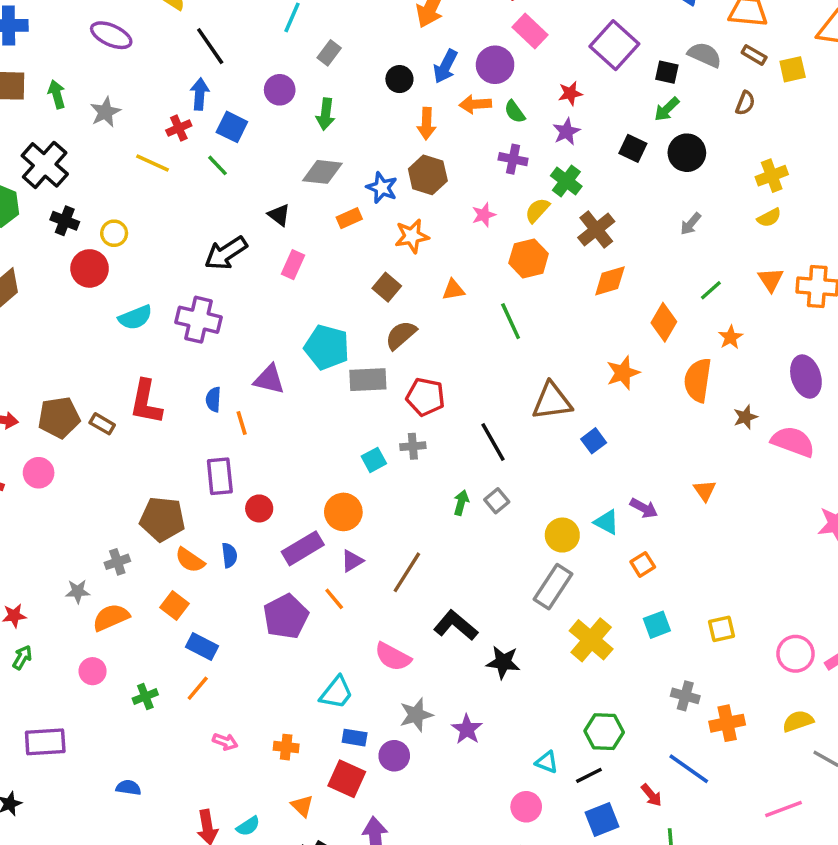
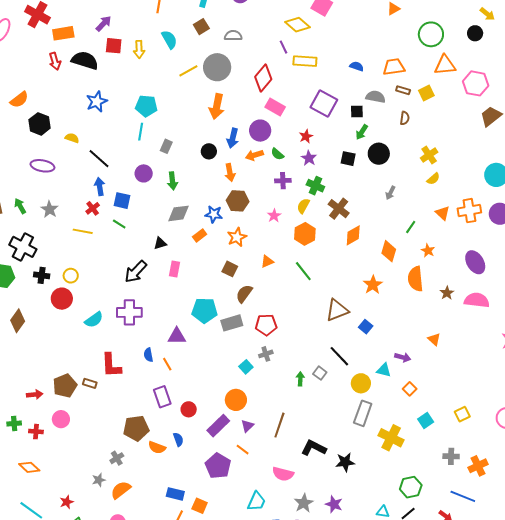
black triangle: (279, 215) -> (160, 243), turned -40
black line: (493, 442) -> (339, 356), moved
orange square: (174, 605) -> (200, 506), moved

